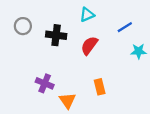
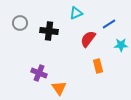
red semicircle: (89, 46) -> (88, 39), moved
orange rectangle: (100, 87) -> (98, 66), moved

